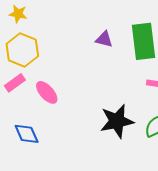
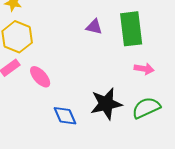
blue diamond: (27, 134) -> (65, 116), moved

